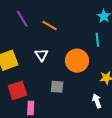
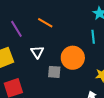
purple line: (22, 19) -> (16, 29), moved
gray square: (57, 87) -> (54, 72), moved

